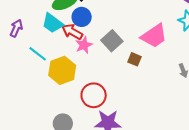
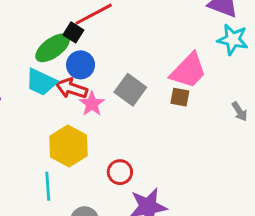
cyan line: (38, 54) -> (48, 186), moved, turned 60
brown square: (134, 59) -> (180, 97), moved
red circle: (94, 95) -> (120, 172), size x0.7

